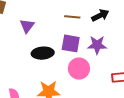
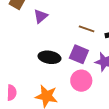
purple triangle: (27, 26) -> (41, 16), moved

